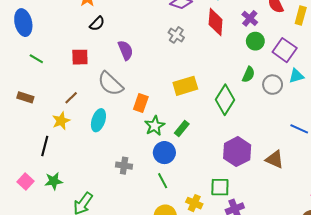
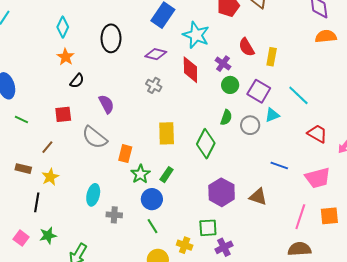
yellow rectangle: (185, 86) -> (167, 133), turned -70
brown rectangle: (25, 97) -> (23, 169), moved
brown line: (71, 98) -> (47, 147), moved
cyan ellipse: (98, 120) -> (93, 195), moved

